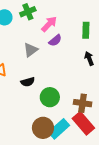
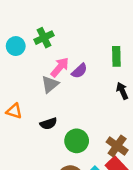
pink arrow: (49, 24) -> (60, 67), moved
brown cross: (83, 103) -> (117, 146), turned 30

